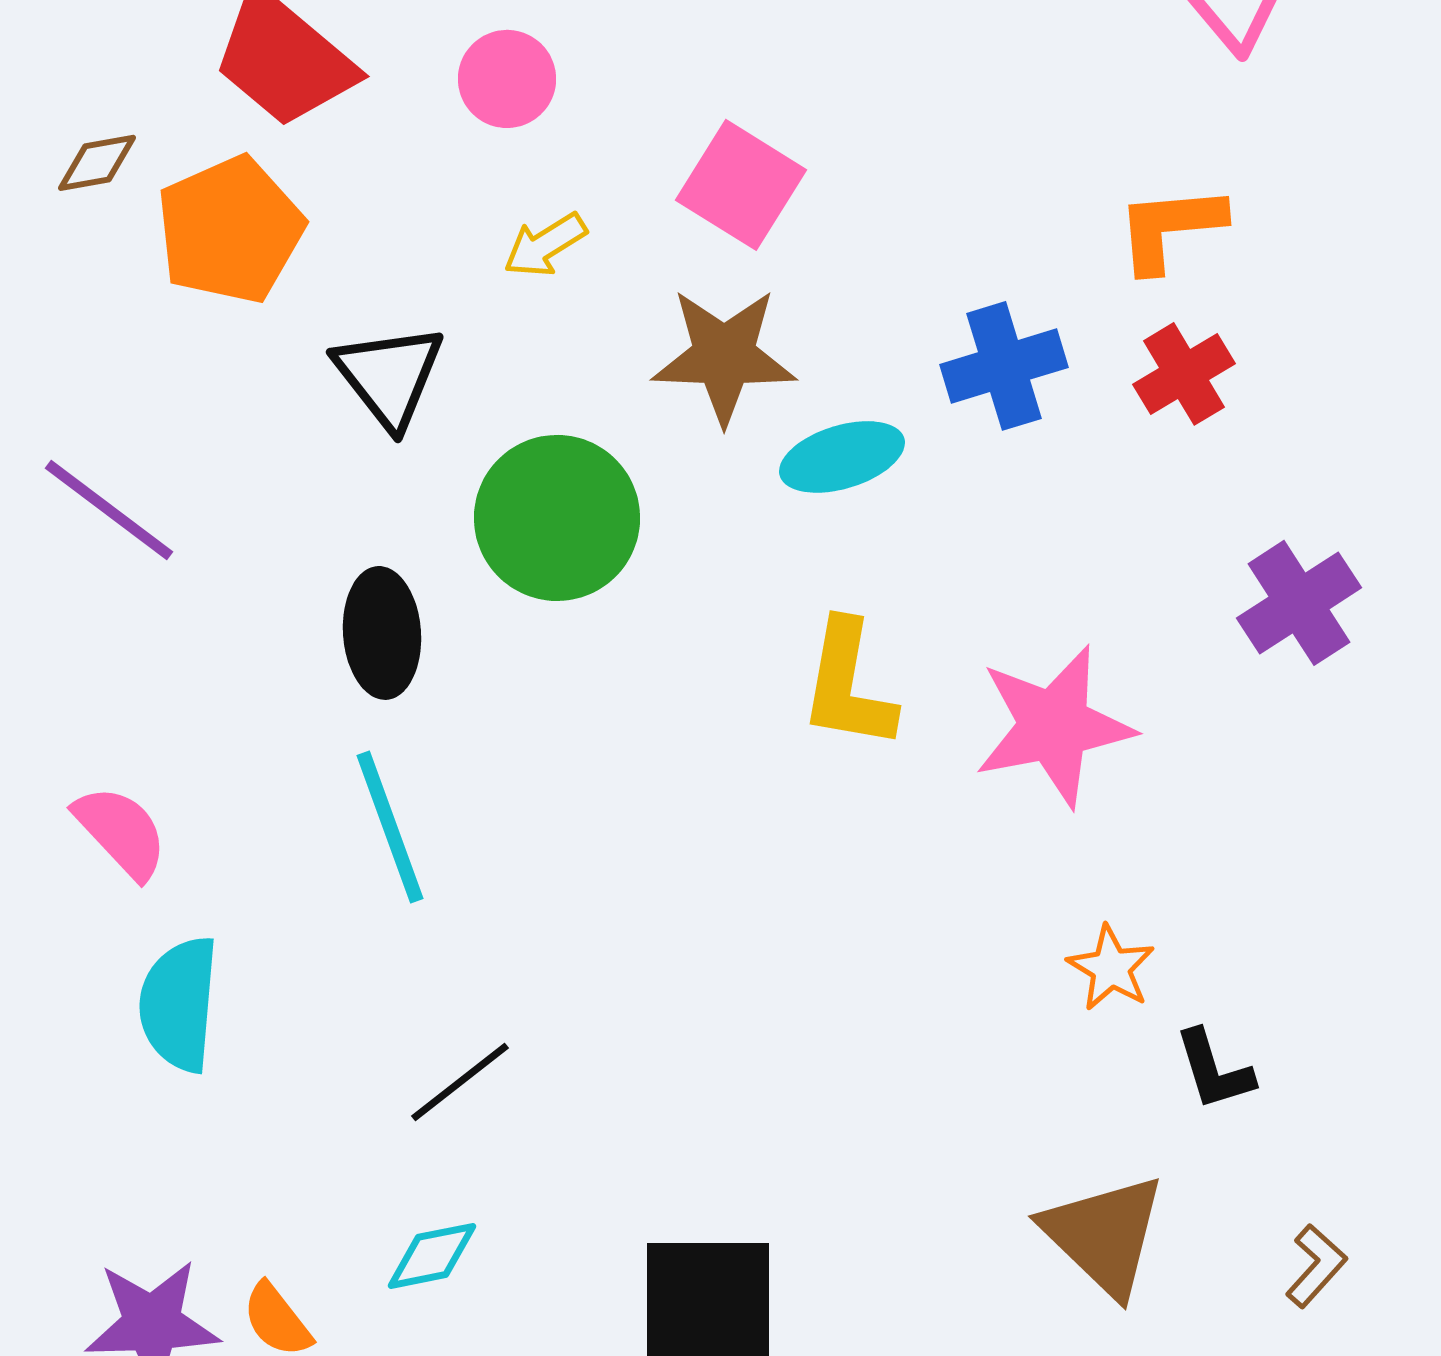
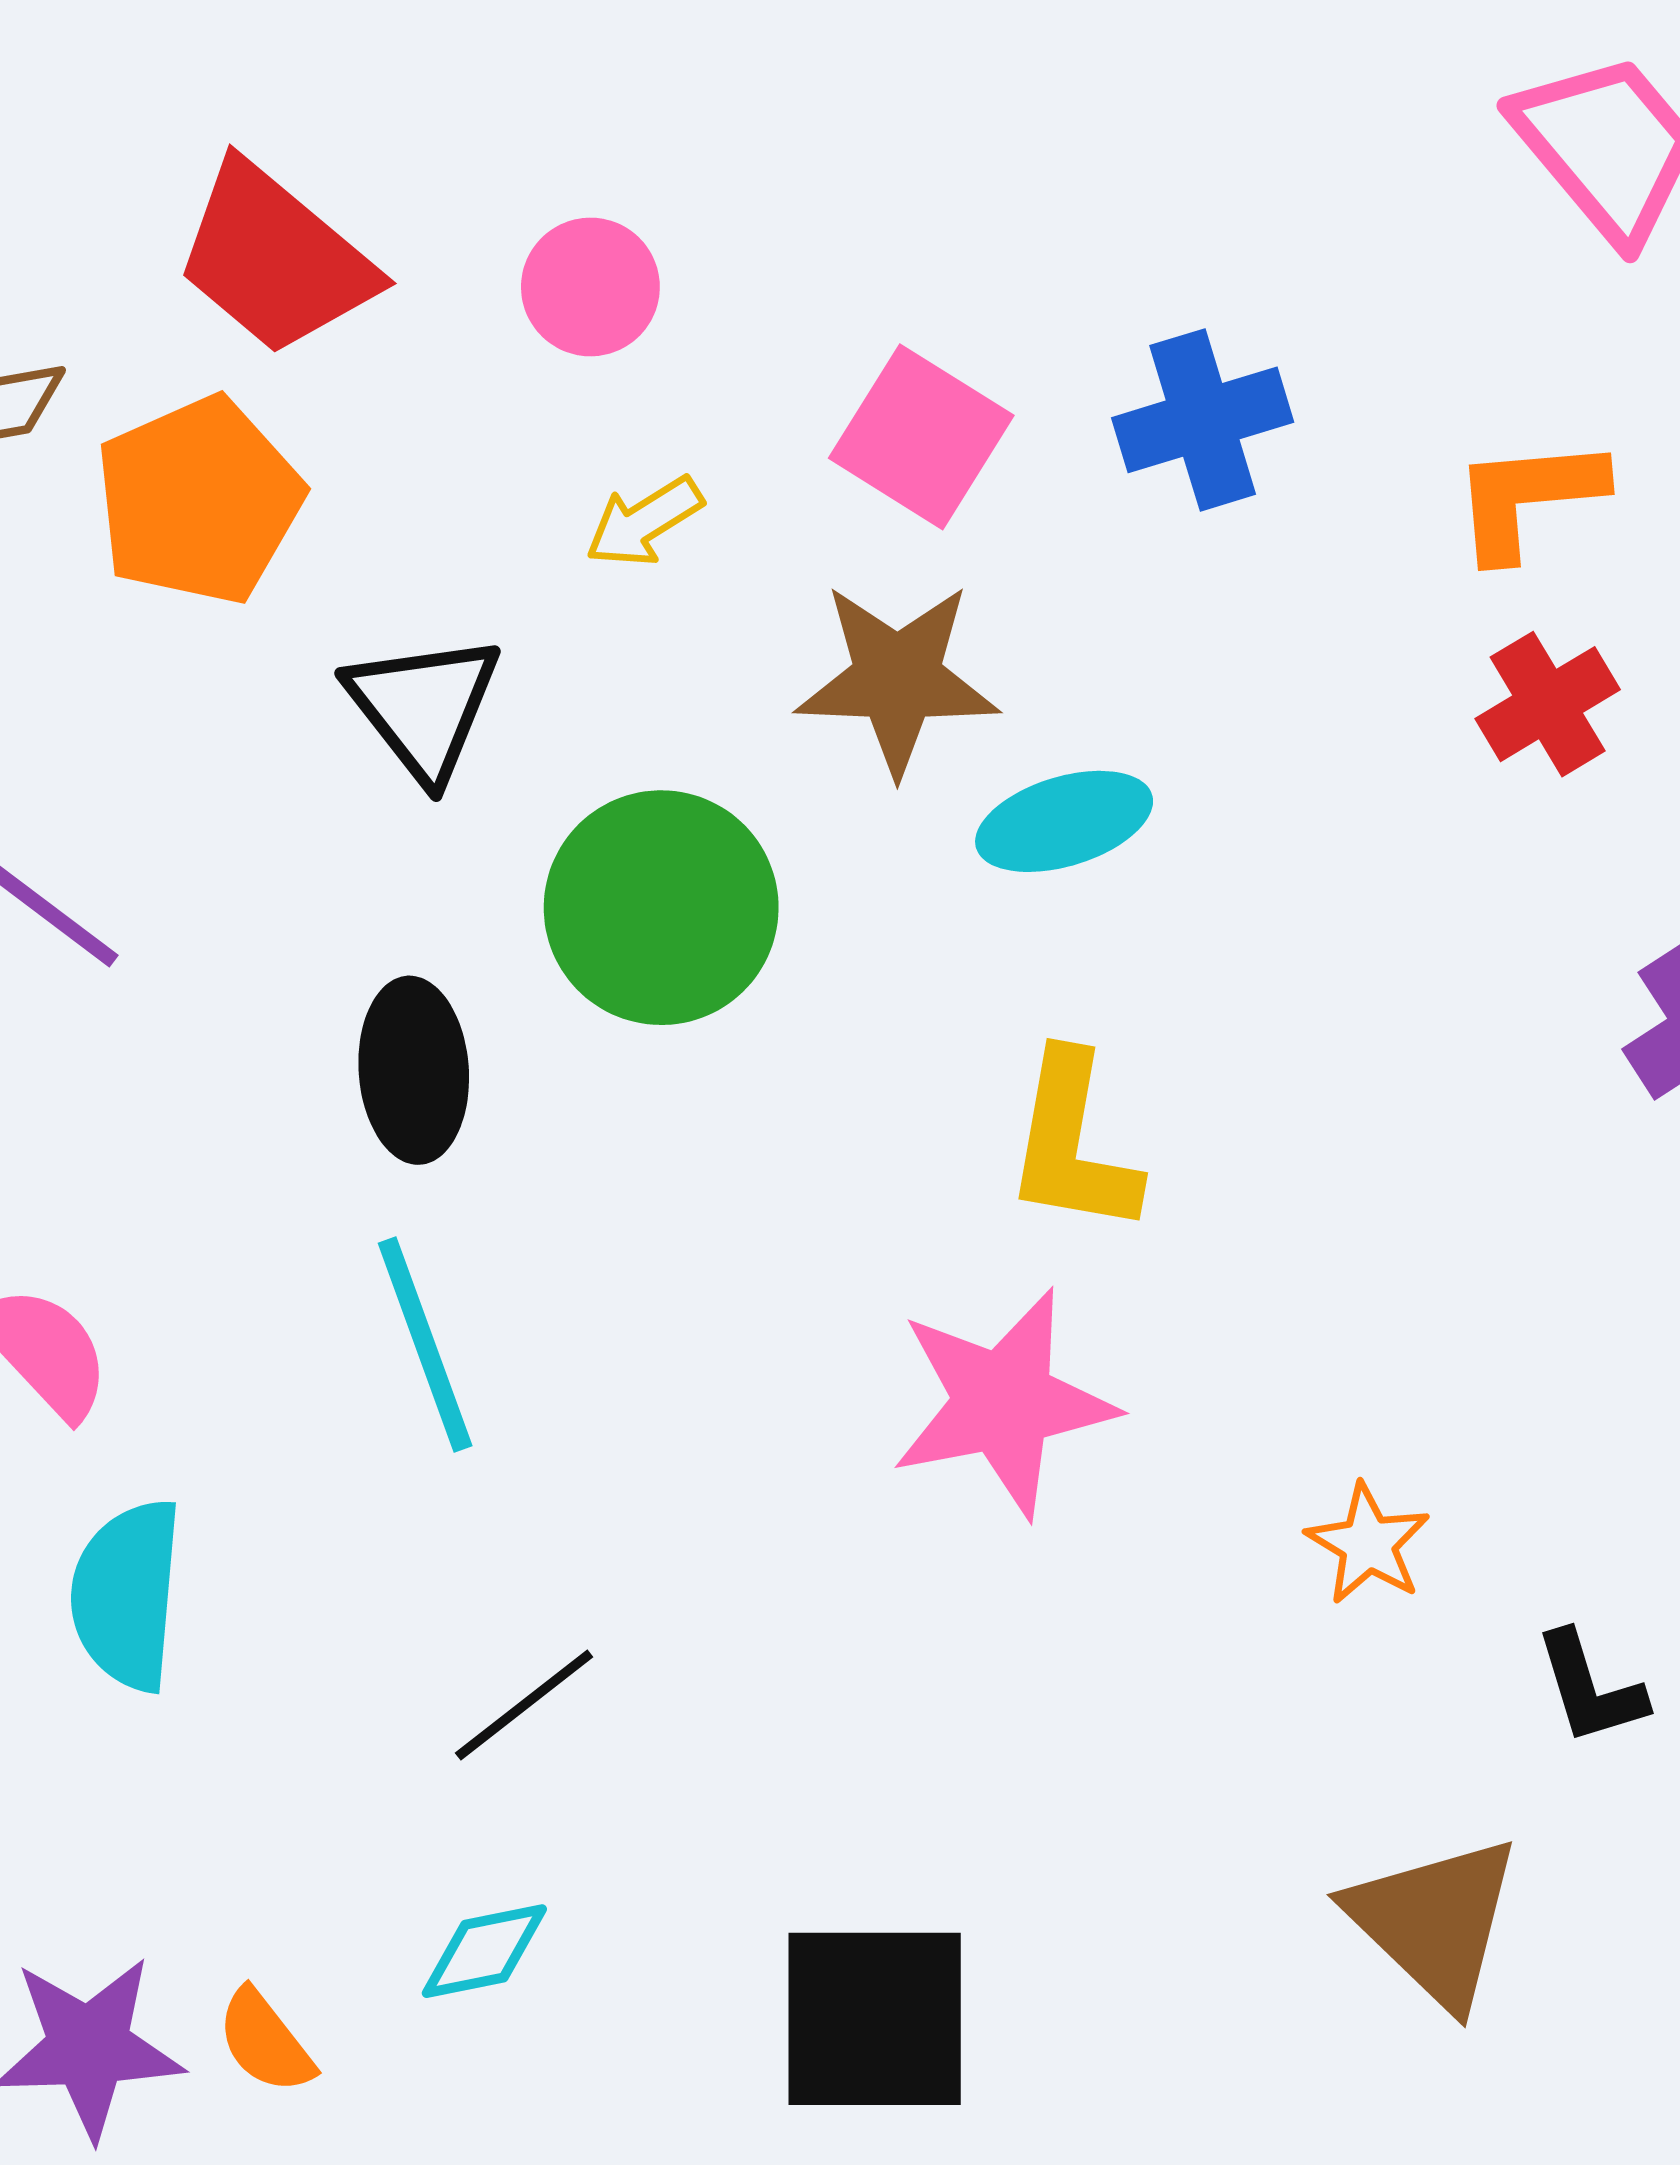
blue cross: (1004, 366) -> (1203, 420), moved
pink star: (1054, 726) -> (1003, 1402), moved
orange star: (1111, 968) -> (1368, 1544), moved

